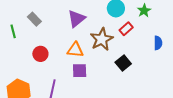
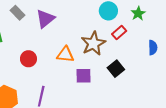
gray rectangle: (34, 19) -> (17, 13), moved
purple triangle: (76, 19) -> (45, 19), moved
purple square: (80, 71) -> (83, 76), moved

